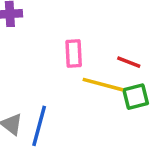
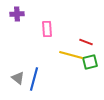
pink rectangle: (74, 54) -> (47, 29), moved

